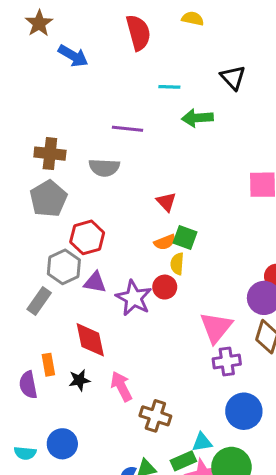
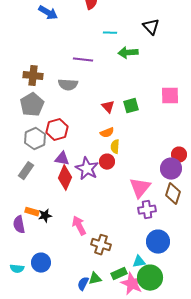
green square: (185, 237) -> (131, 106), moved, turned -35
gray hexagon: (64, 267) -> (35, 139), moved
red diamond: (90, 340) -> (65, 178), moved, turned 35
orange rectangle: (48, 365) -> (32, 212), turned -64
black star: (79, 380) -> (45, 216), moved
cyan triangle: (202, 442) -> (139, 262), moved

